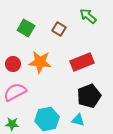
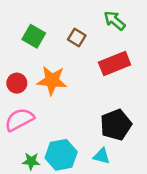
red rectangle: (82, 62) -> (115, 64), moved
green star: (12, 124) -> (31, 161), moved

